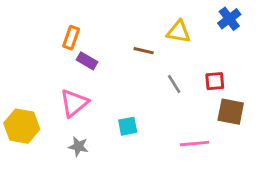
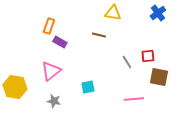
yellow triangle: (178, 32) -> (113, 13), moved
gray line: (174, 84) -> (127, 62), moved

